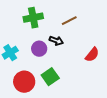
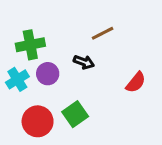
green cross: (33, 18) -> (30, 45), moved
purple circle: (39, 49) -> (48, 74), moved

